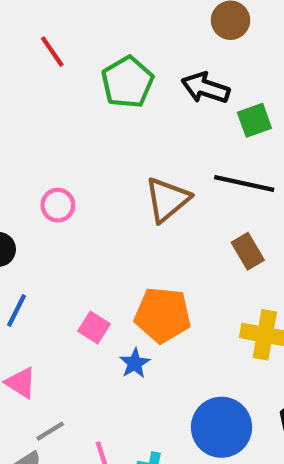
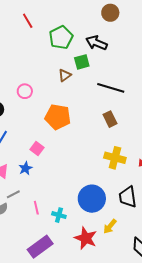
green square: (254, 120) -> (82, 62), moved
brown triangle: (167, 200) -> (65, 75), moved, size x0.6
orange pentagon: (163, 315) -> (58, 117), moved
blue star: (135, 363) -> (25, 168), moved

